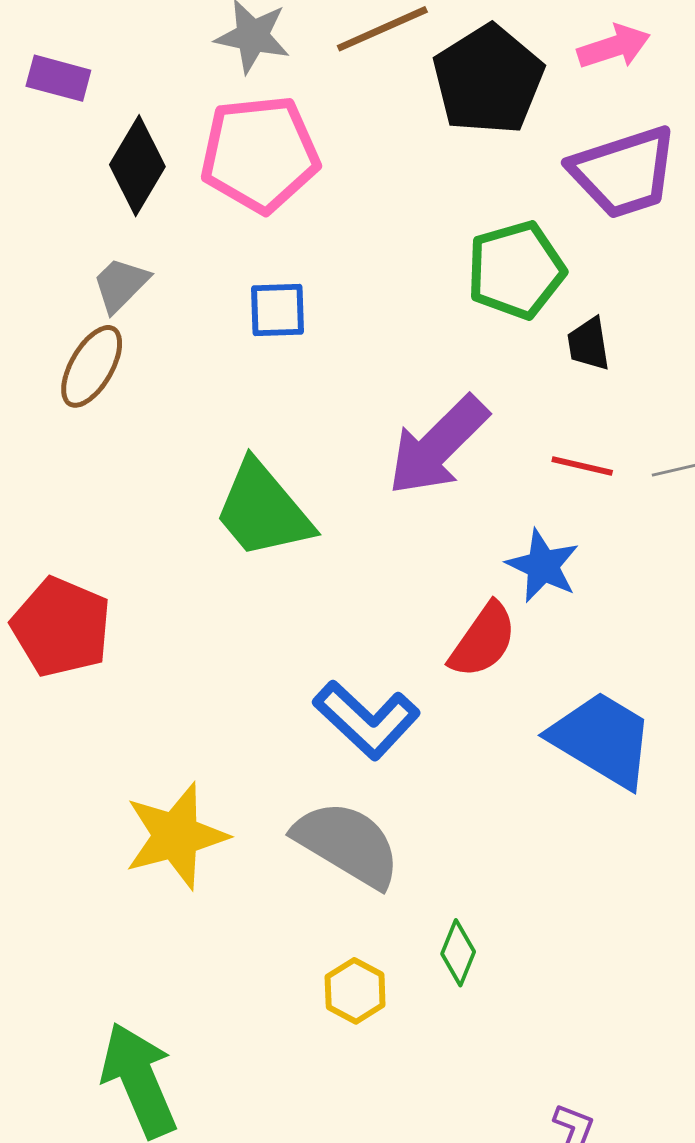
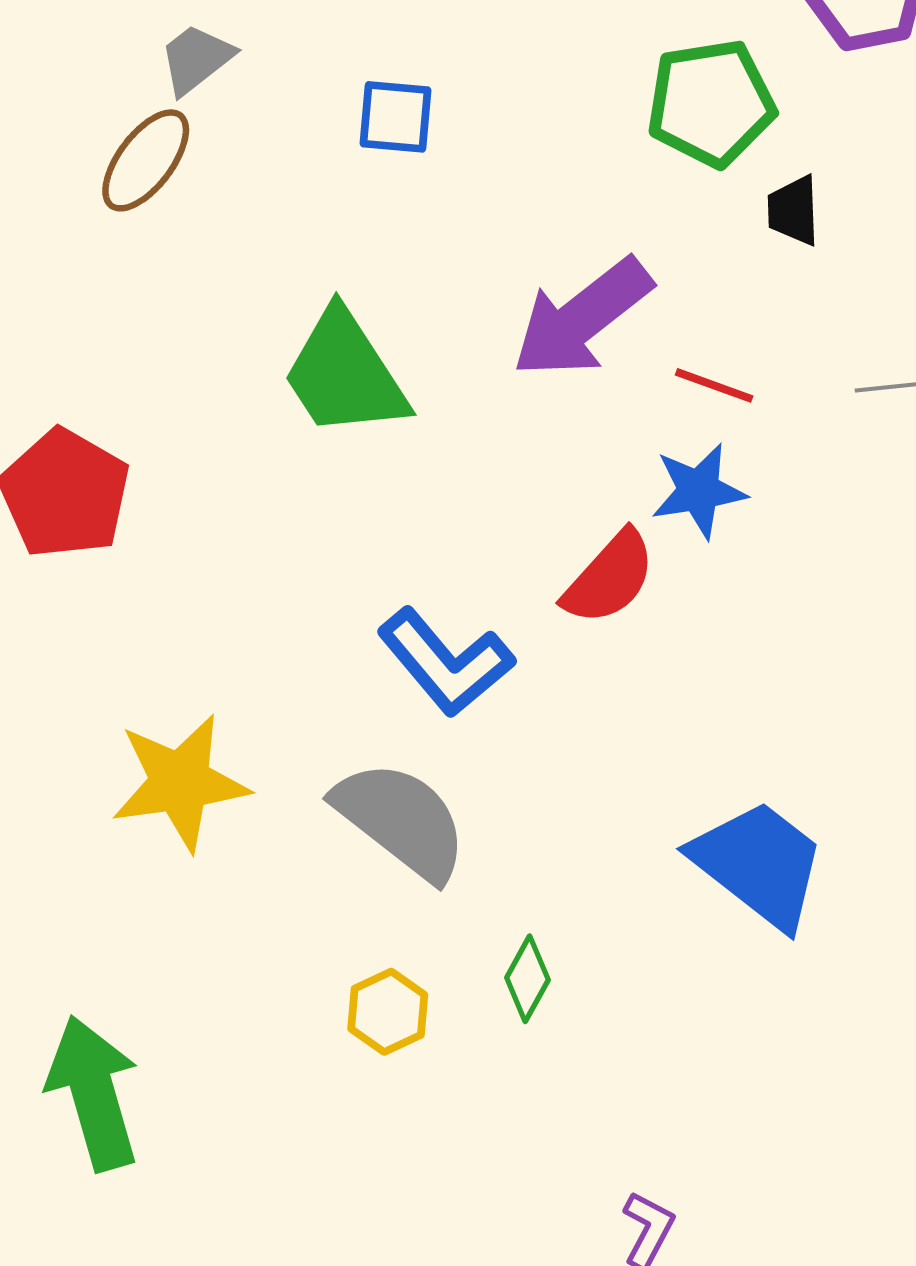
red line: (582, 466) -> (714, 385), moved
blue star: (543, 566) -> (699, 491), turned 30
blue trapezoid: (602, 739) -> (759, 864), moved

